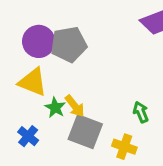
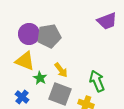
yellow arrow: (75, 106) -> (61, 70), moved
green arrow: (141, 112) -> (97, 81), size x1.5

